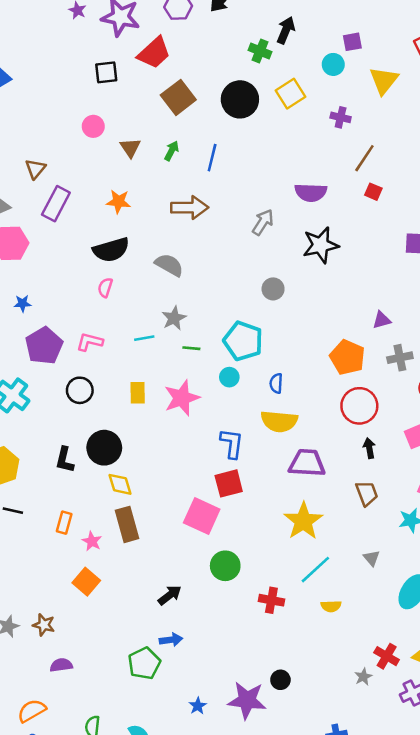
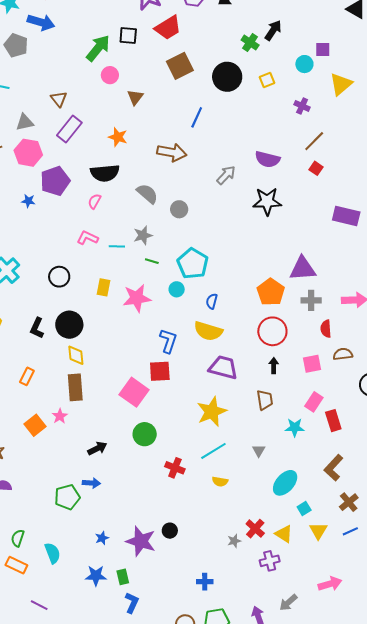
yellow square: (290, 94) -> (267, 80), size x0.7
green arrow: (172, 151) -> (98, 48), moved, size x1.8
brown triangle: (35, 169) -> (59, 99), turned -30
gray circle: (273, 289) -> (179, 209), moved
purple triangle: (382, 320) -> (303, 269), size x1.8
pink L-shape: (90, 342) -> (87, 238), moved
purple pentagon: (44, 346) -> (55, 181), moved
pink star: (92, 541) -> (60, 416), moved

